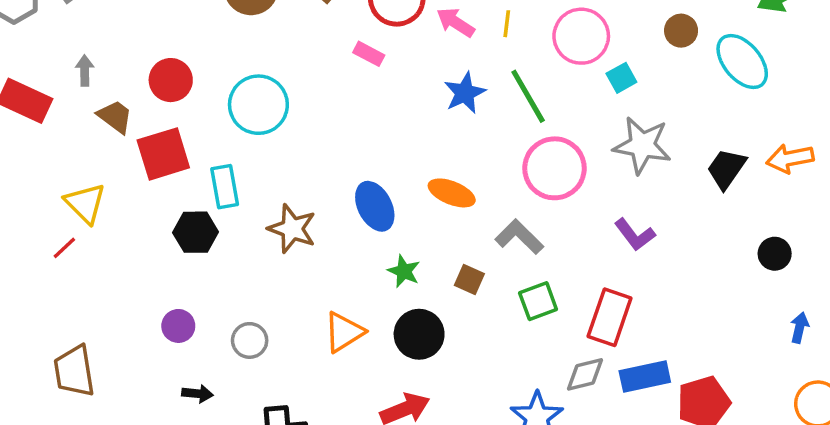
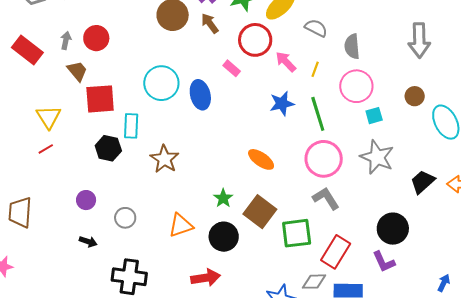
red circle: (171, 80) -> (96, 38), moved
blue ellipse: (375, 206) -> (200, 95), moved
purple L-shape: (635, 235) -> (384, 262), moved
gray L-shape: (519, 237) -> (326, 198), moved
red line: (64, 248) -> (46, 149), moved
black circle: (775, 254) -> (393, 229), moved, size x1.6
brown square: (469, 280) -> (260, 212), size x1.8
green square: (538, 301) -> (297, 233), size x1.4

